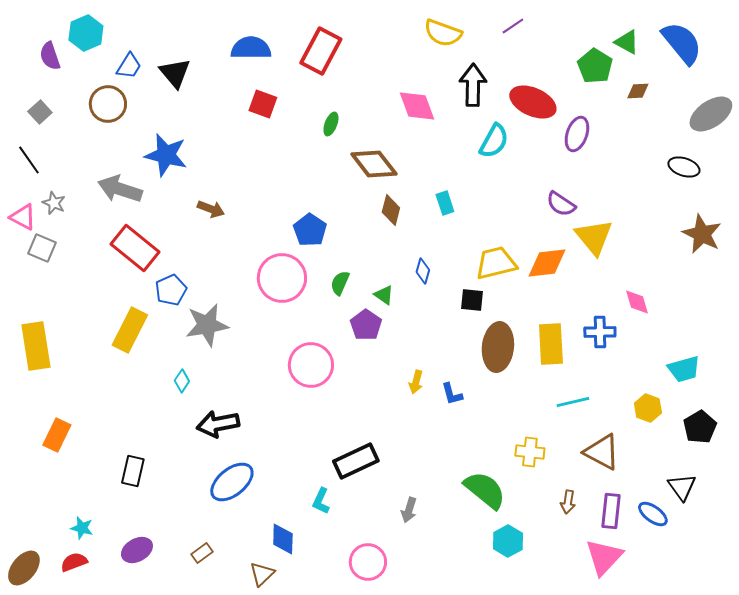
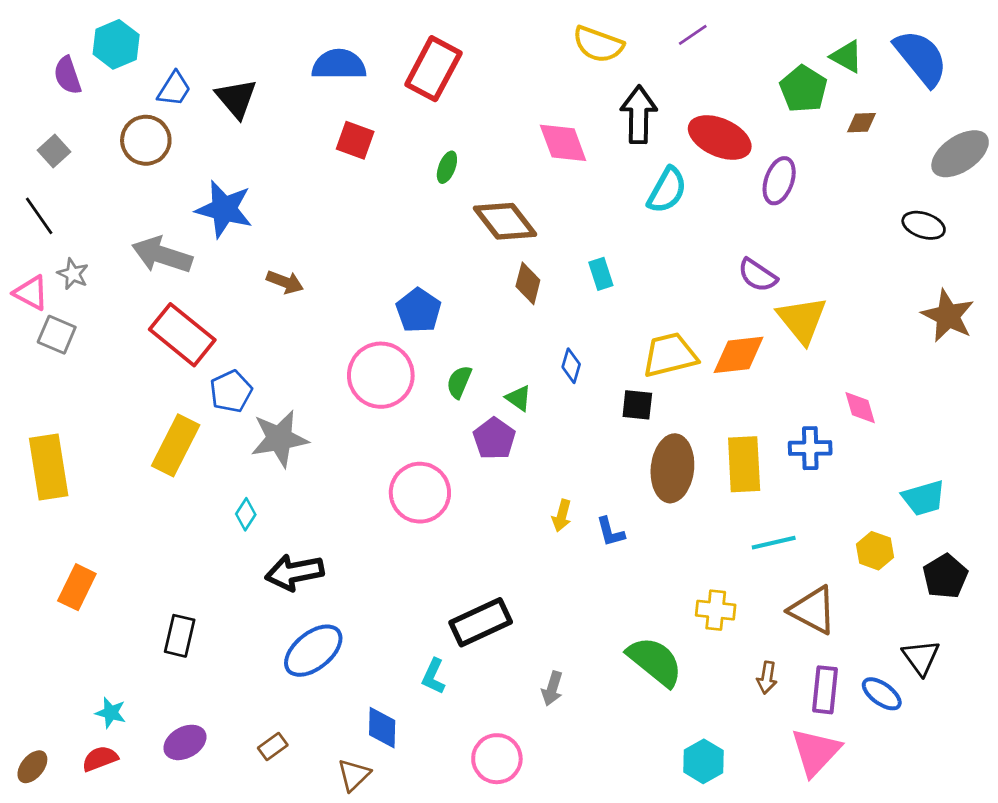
cyan hexagon: (508, 541) -> (704, 761), moved
brown ellipse: (24, 568) -> (32, 767), size x0.7

